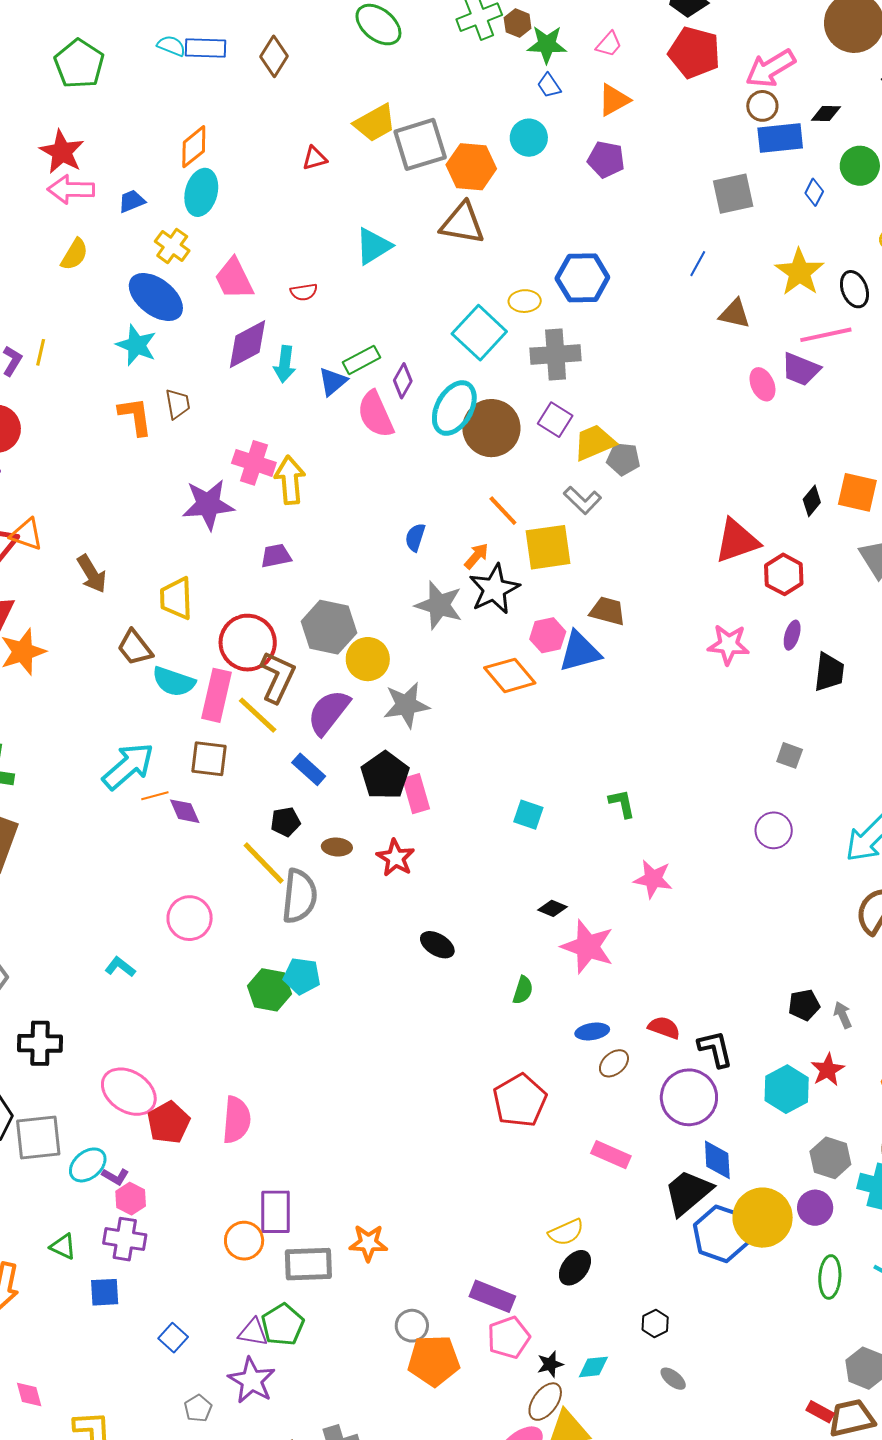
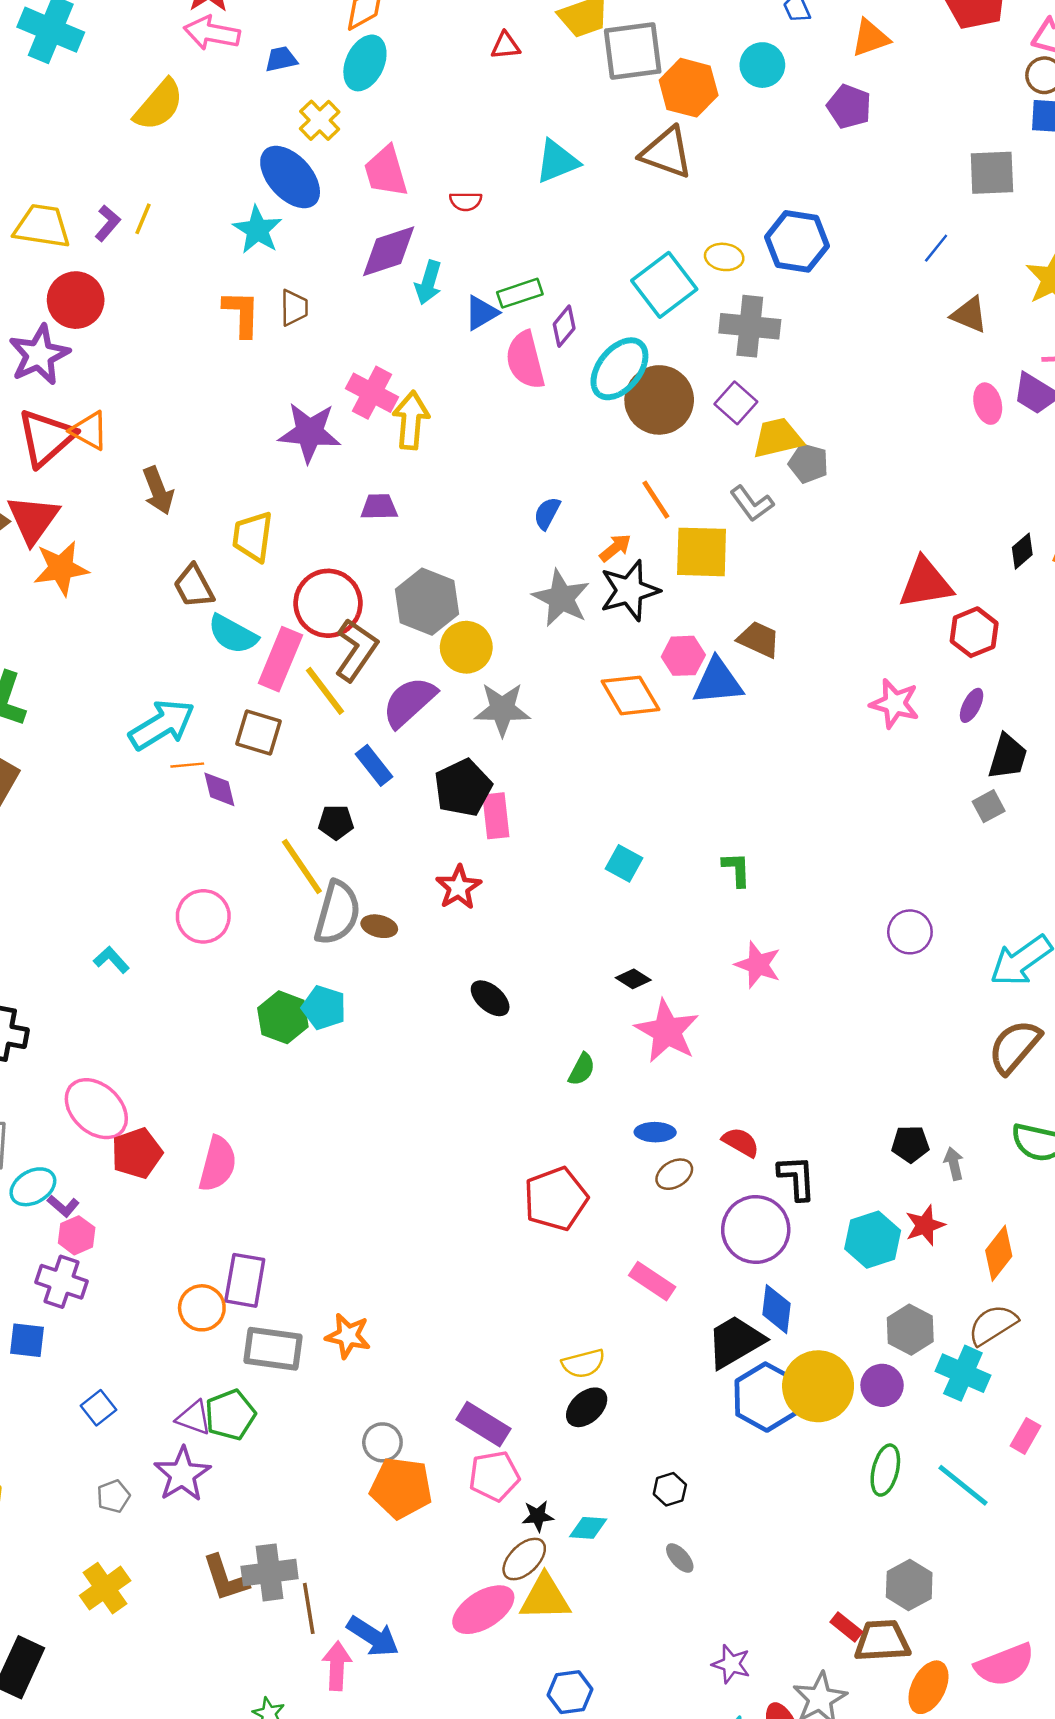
yellow semicircle: (74, 254) -> (159, 105), moved, size x1.4
gray square: (790, 755) -> (989, 806), moved, turned 32
brown ellipse: (337, 847) -> (379, 926), moved

